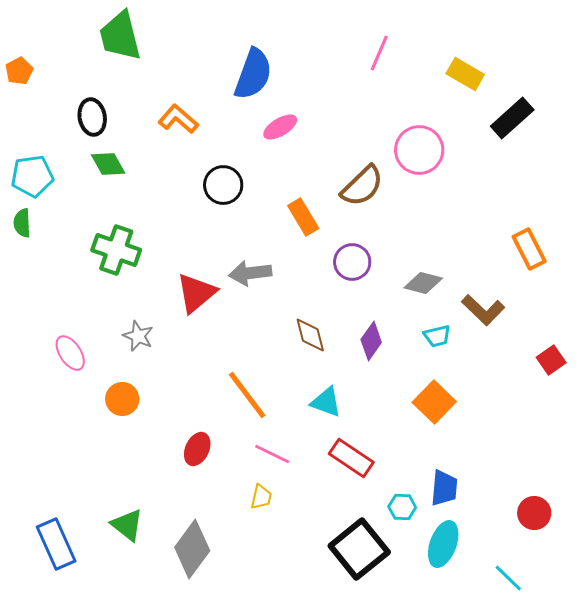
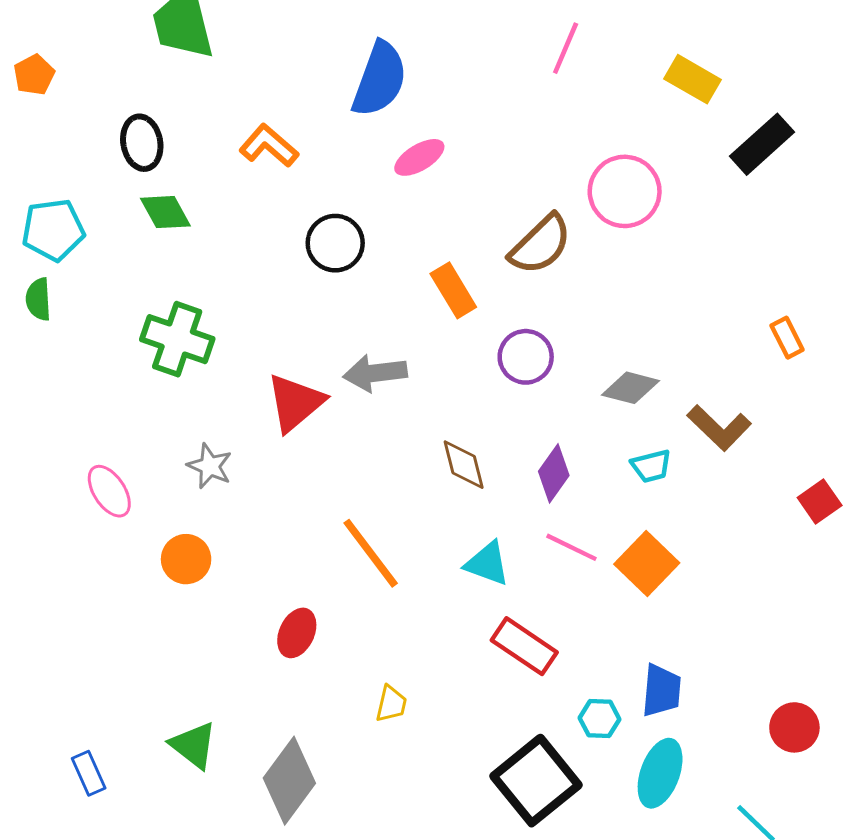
orange rectangle: (529, 249) -> (787, 338), size x0.7
pink line: (272, 454) -> (571, 547), moved
blue rectangle: (56, 544) -> (89, 773), size x0.6

